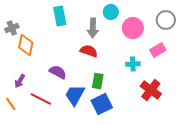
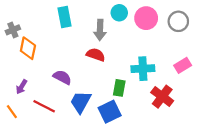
pink circle: (133, 28) -> (146, 18), moved
pink rectangle: (158, 50) -> (183, 65), moved
cyan cross: (133, 64) -> (143, 69), size x1.5
green rectangle: (98, 81) -> (119, 88), moved

